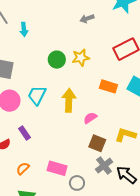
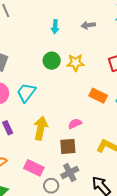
cyan arrow: (24, 29) -> (55, 27), moved
yellow arrow: (69, 100) -> (41, 128), moved
brown square: (97, 143) -> (68, 146), moved, turned -36
gray cross: (104, 166) -> (70, 173), moved

